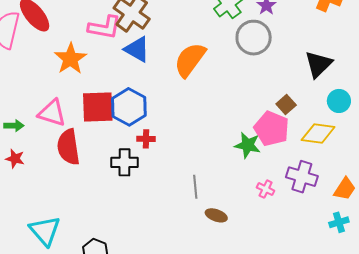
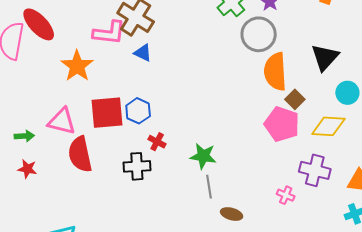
blue triangle: (137, 49) -> (143, 53), size x0.7
orange semicircle: (190, 60) -> (275, 72), moved, turned -36
blue hexagon: (129, 107) -> (138, 111), size x0.7
red cross: (146, 139) -> (157, 142), turned 30
green star: (248, 145) -> (203, 156), moved
pink cross: (266, 189) -> (286, 195), moved

